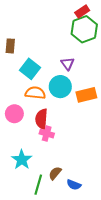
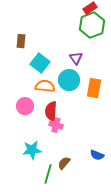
orange rectangle: (86, 95) -> (94, 88), turned -66
cyan star: (22, 160) -> (32, 150), turned 30
blue semicircle: (74, 185) -> (97, 155), moved

